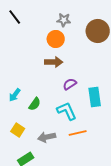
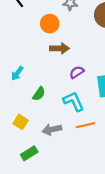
orange circle: (56, 39) -> (50, 24), moved
cyan arrow: (15, 95) -> (17, 73), moved

